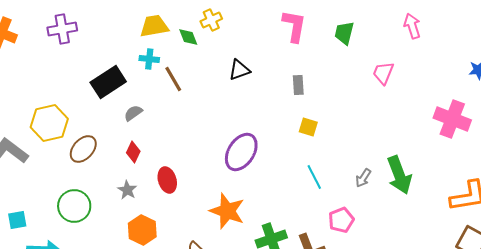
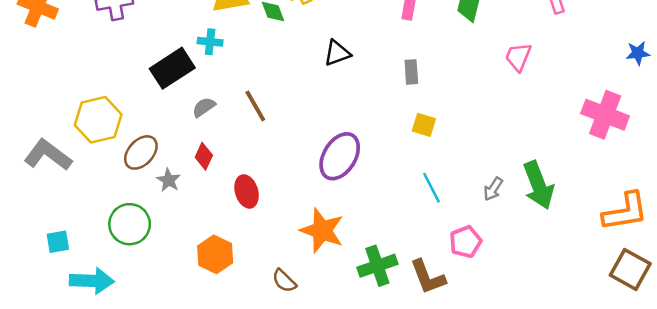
cyan cross: (149, 59) -> (210, 42), moved
brown line: (173, 79) -> (255, 106), moved
gray star: (127, 190) -> (169, 180), moved

